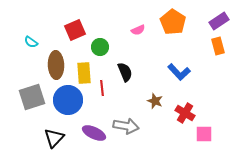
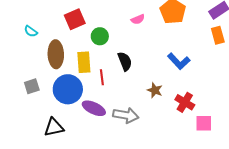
gray square: (32, 97) -> (32, 86), size x0.6
purple ellipse: (94, 133) -> (94, 108), moved
black triangle: (54, 138) -> (54, 127), turned 35

